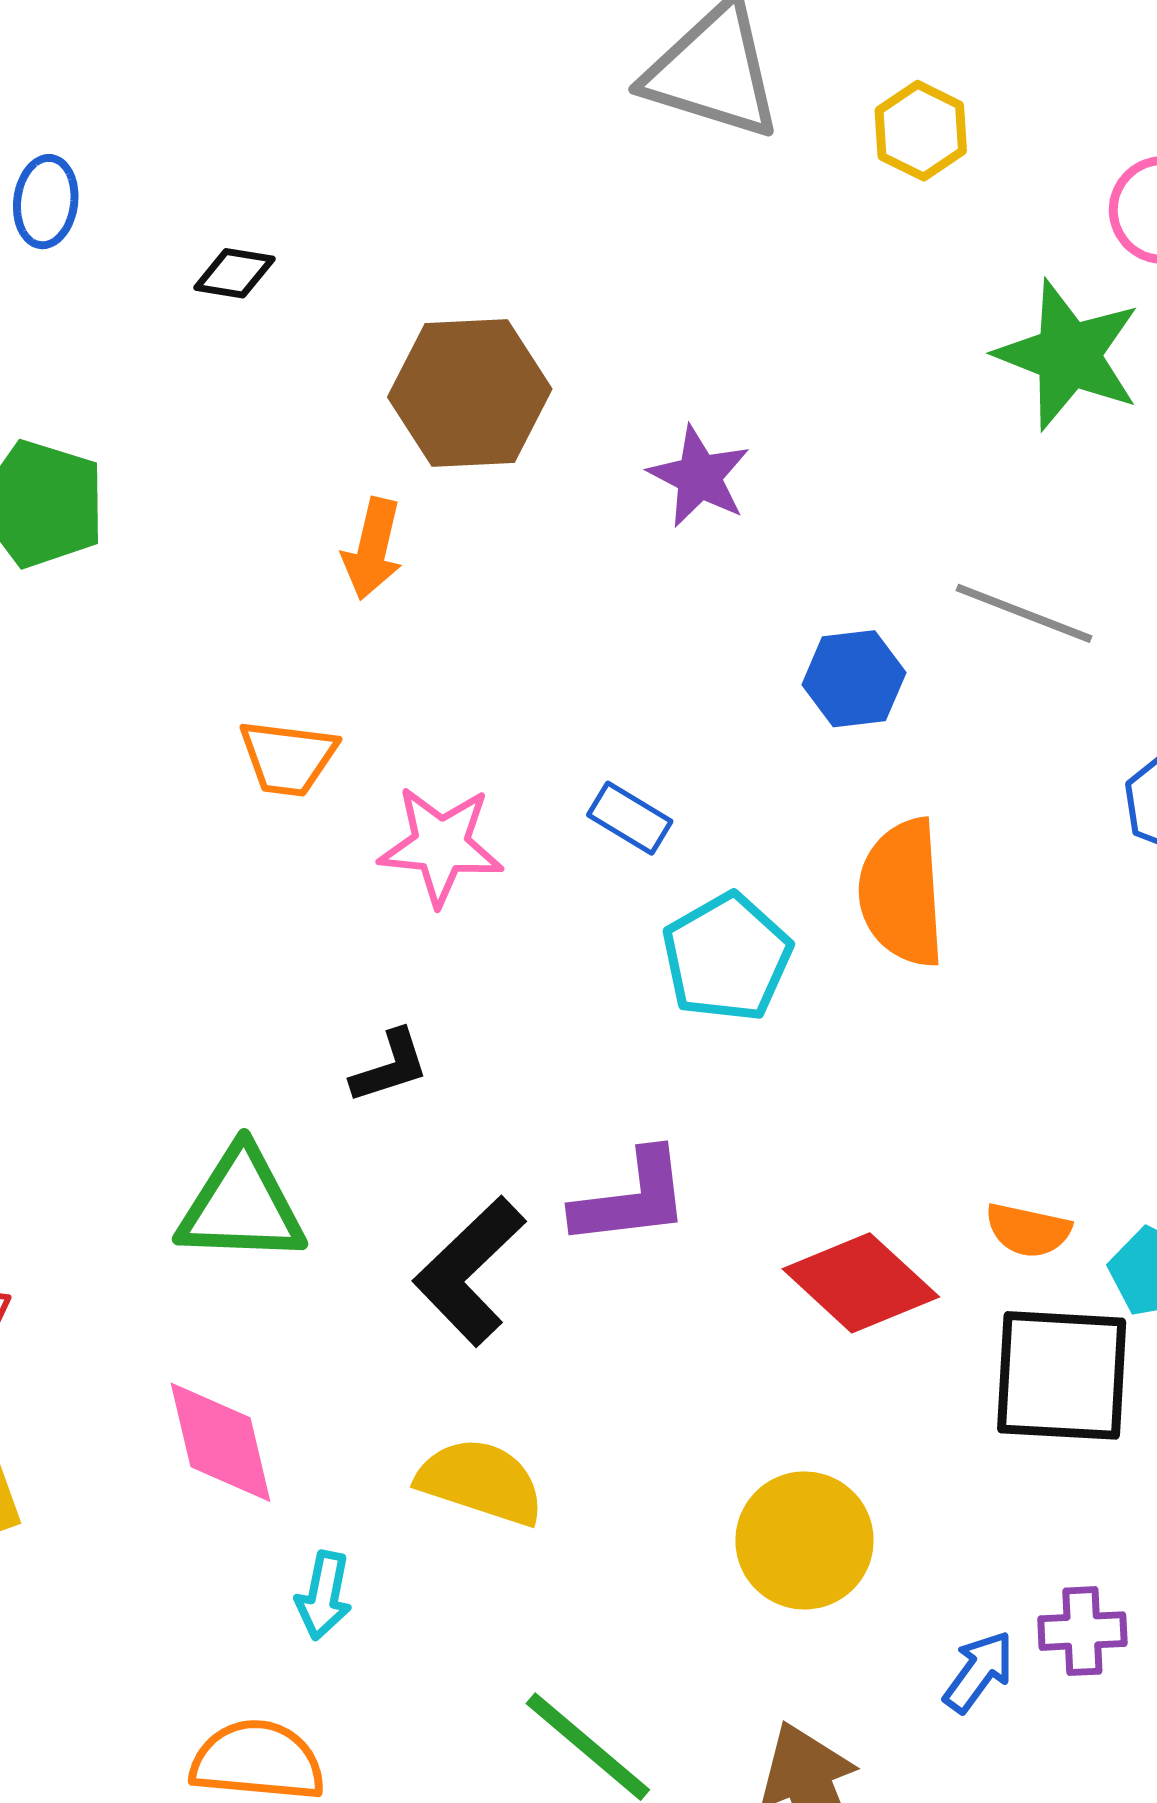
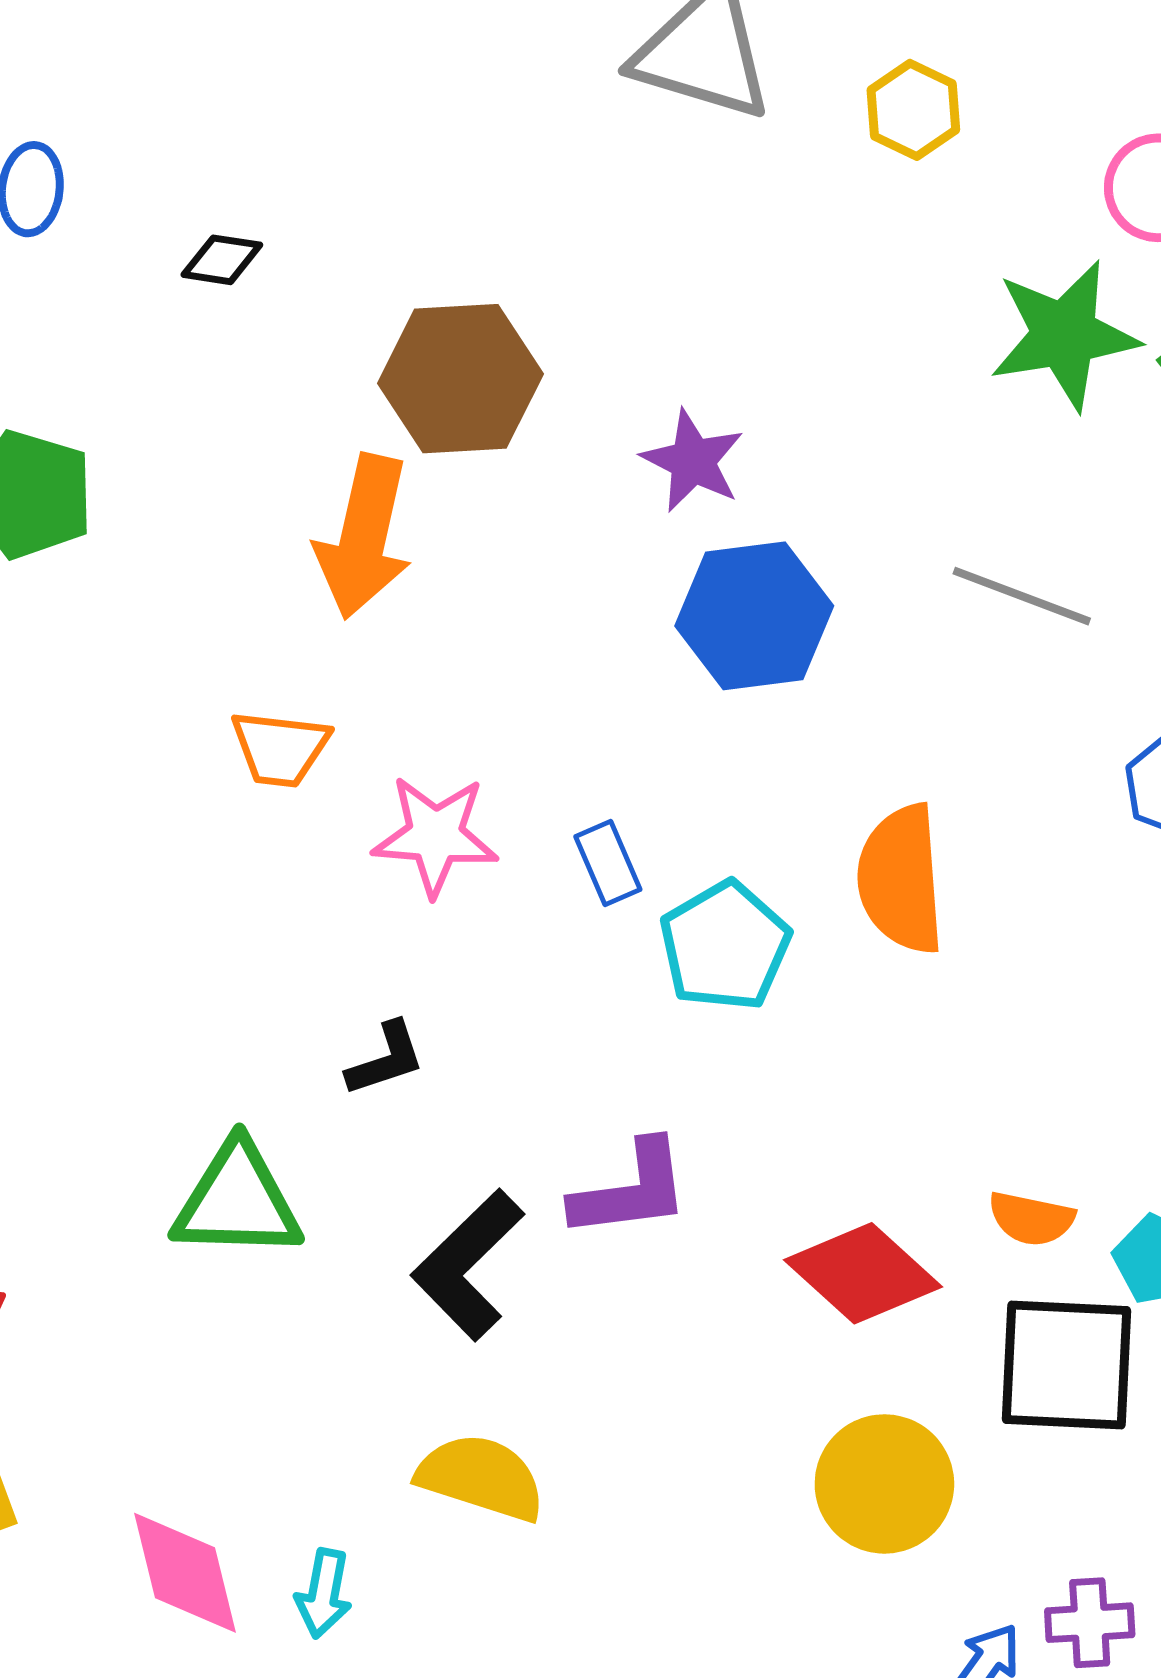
green star: (1068, 355) -> (1064, 335), turned -30
orange arrow: (373, 549) -> (364, 537), size x1.6
blue hexagon: (854, 679) -> (754, 616), moved, size x1.5
blue rectangle: (630, 818) -> (608, 863), moved, turned 36
pink diamond: (221, 1442) -> (185, 1573), moved
yellow circle: (805, 1540) -> (884, 1484), moved

